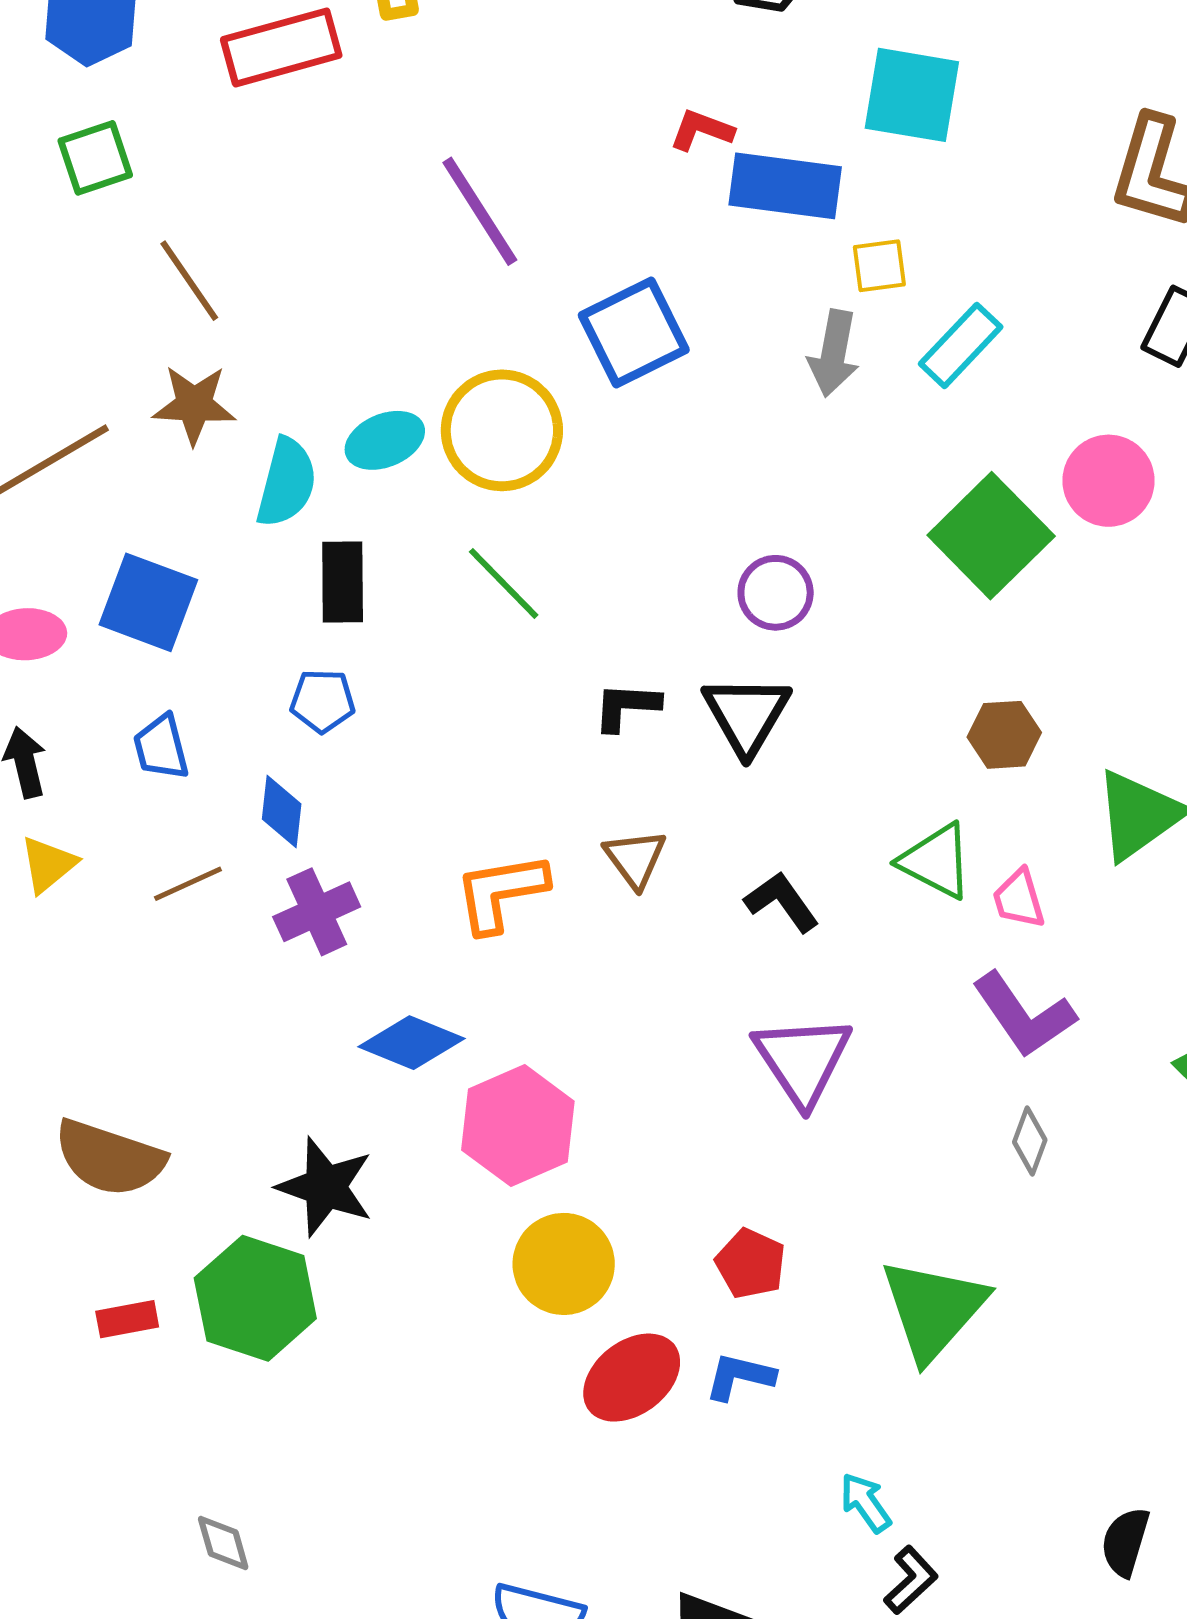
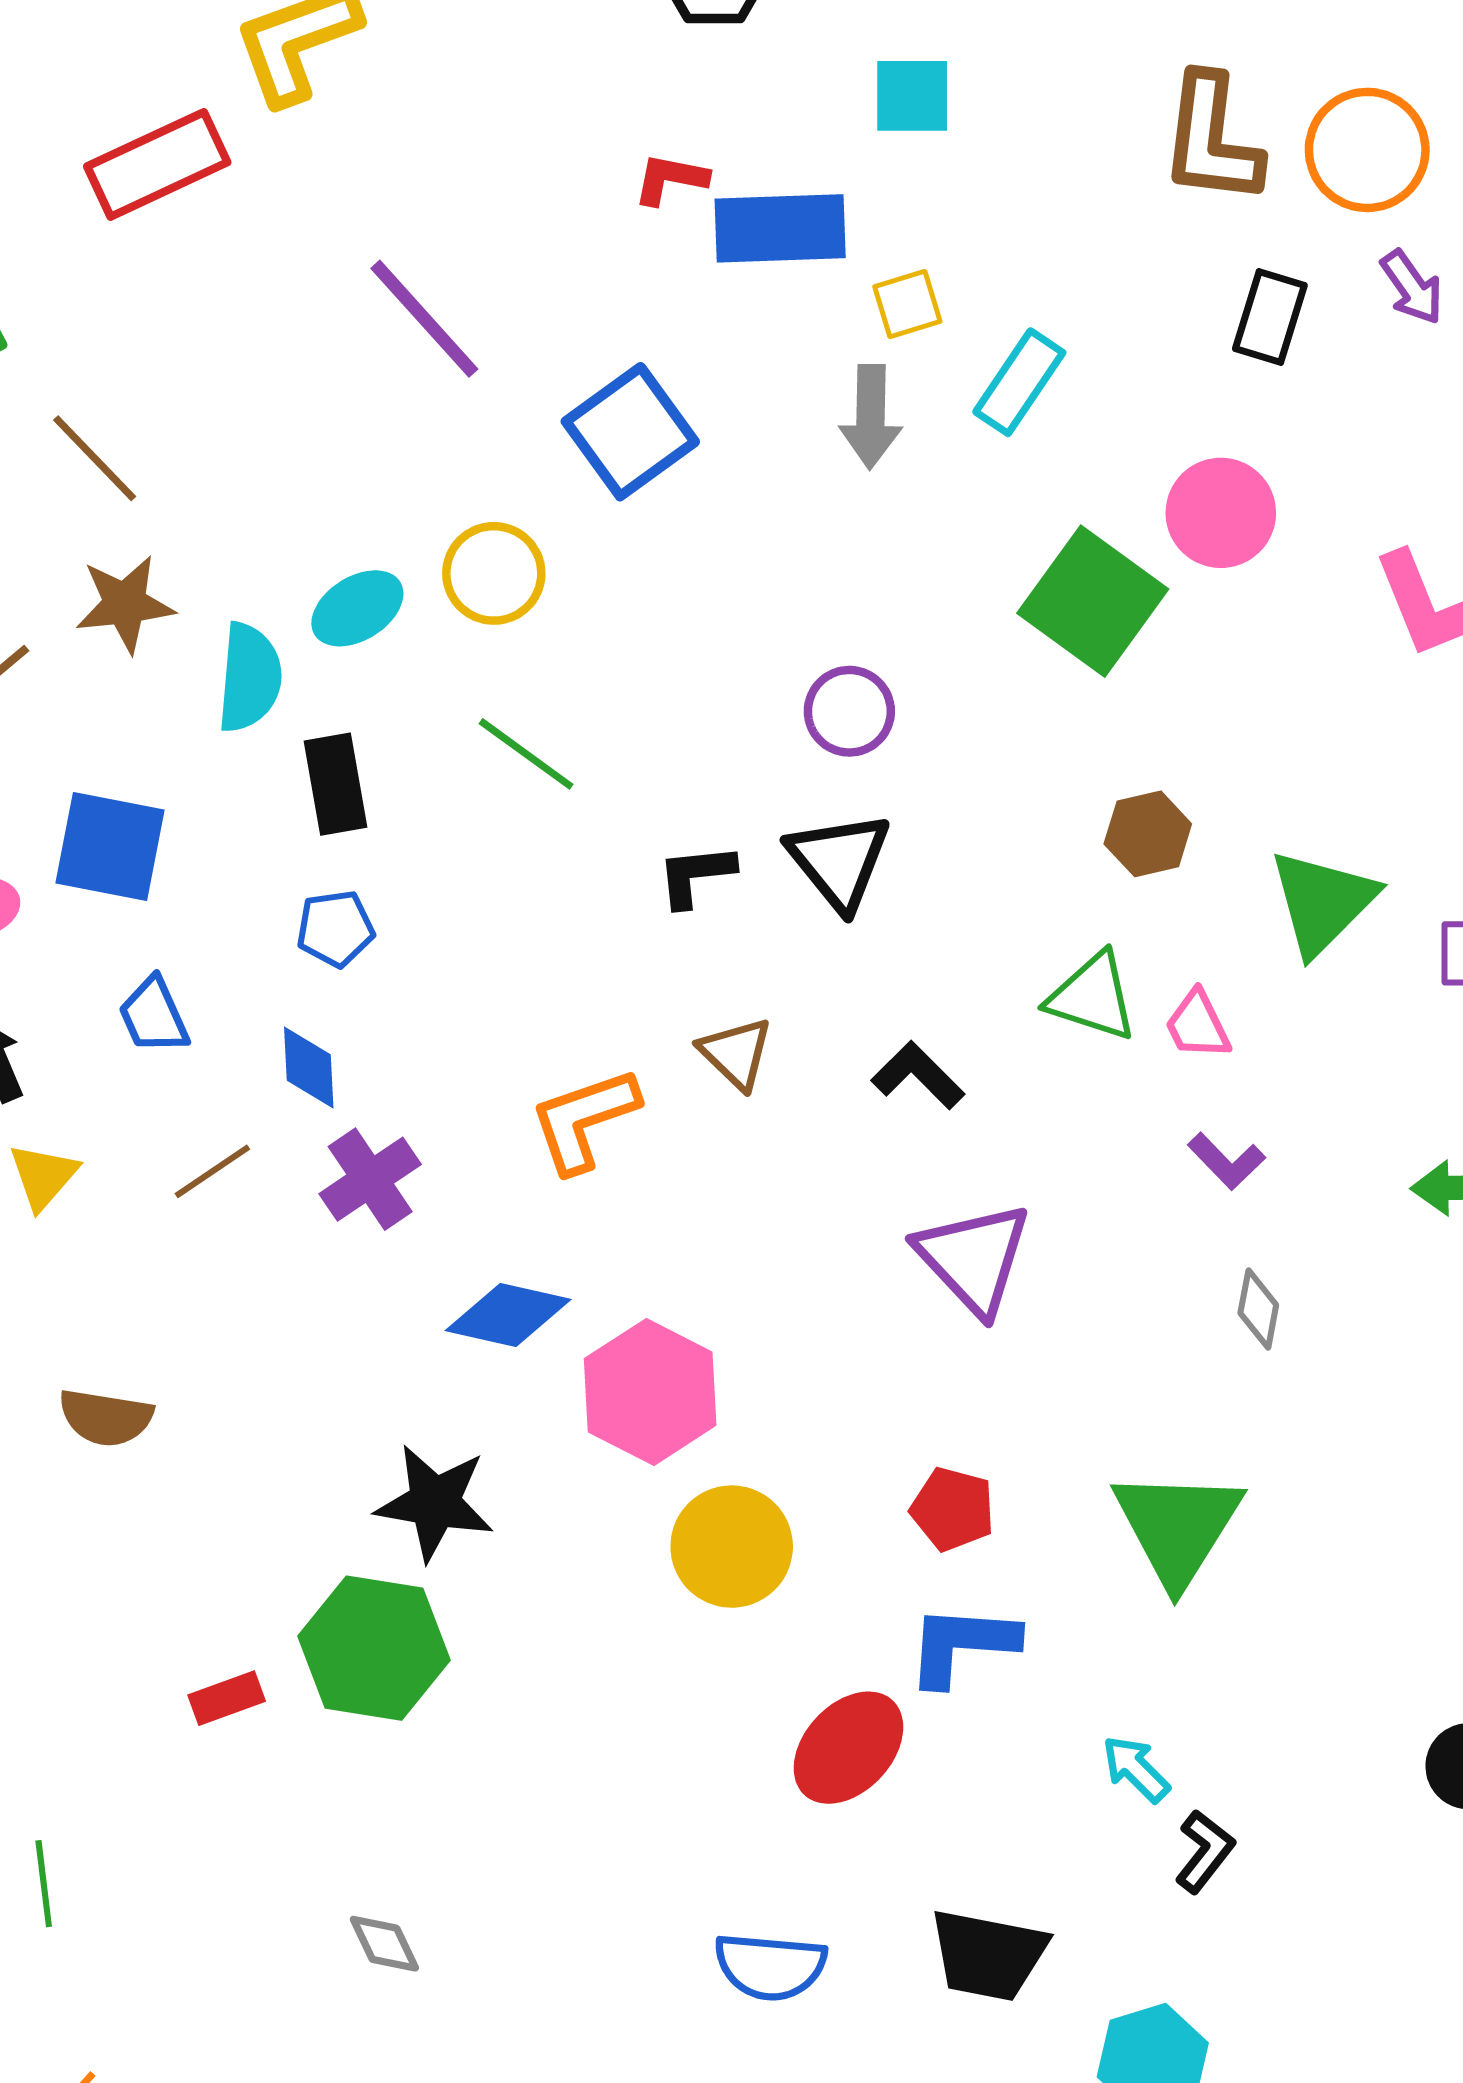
cyan square: (912, 95) -> (912, 96), size x0.7
yellow circle: (502, 430) -> (494, 573), size x0.7
purple L-shape: (1024, 1015) -> (1226, 1161), size x0.6
brown semicircle: (110, 1158) -> (106, 1418), moved, size x0.7
blue L-shape: (740, 1376) -> (962, 1645), size x1.4
red ellipse: (632, 1378) -> (848, 1748), moved

